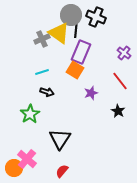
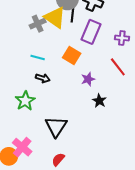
purple rectangle: (81, 52) -> (91, 32), moved
purple cross: (124, 53) -> (122, 38), turned -32
cyan line: (42, 72) -> (38, 58), turned 32
black star: (118, 111) -> (99, 101), moved

